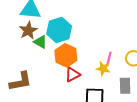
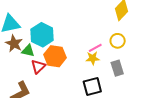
pink line: (109, 59) -> (95, 48), turned 64
red triangle: (73, 75) -> (38, 67), moved

